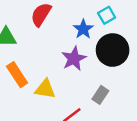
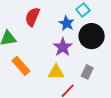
yellow triangle: (45, 89) -> (56, 72), moved

